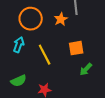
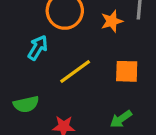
yellow line: (45, 55) -> (75, 72), turned 70
green arrow: (86, 69) -> (121, 119), moved

